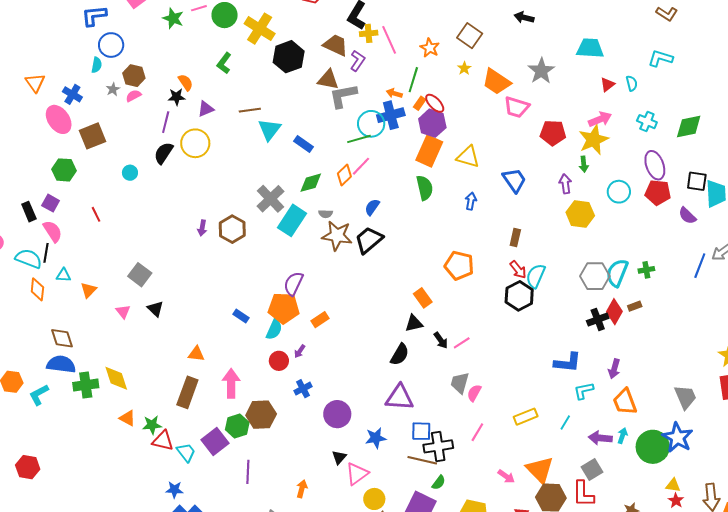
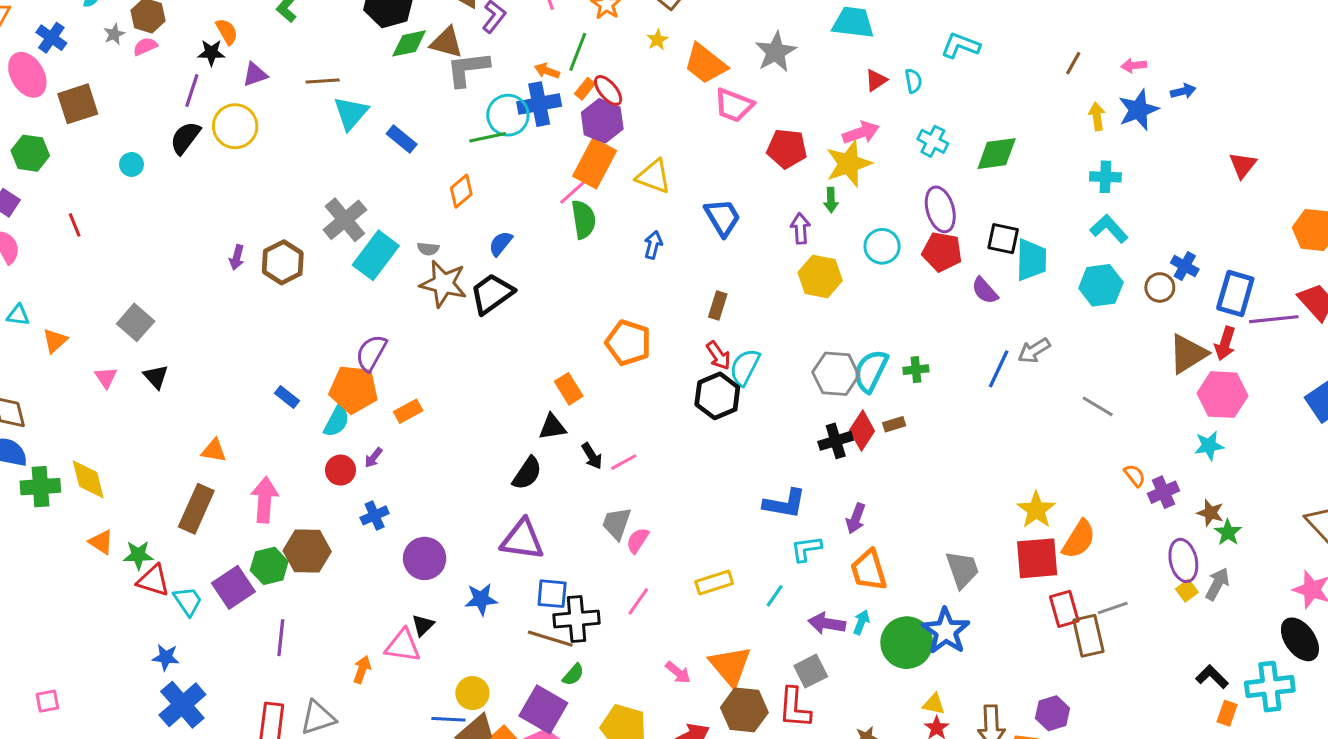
pink line: (361, 166) -> (573, 192), moved
green diamond: (311, 183) -> (409, 43), moved
pink triangle: (357, 474) -> (403, 646), moved, turned 40

